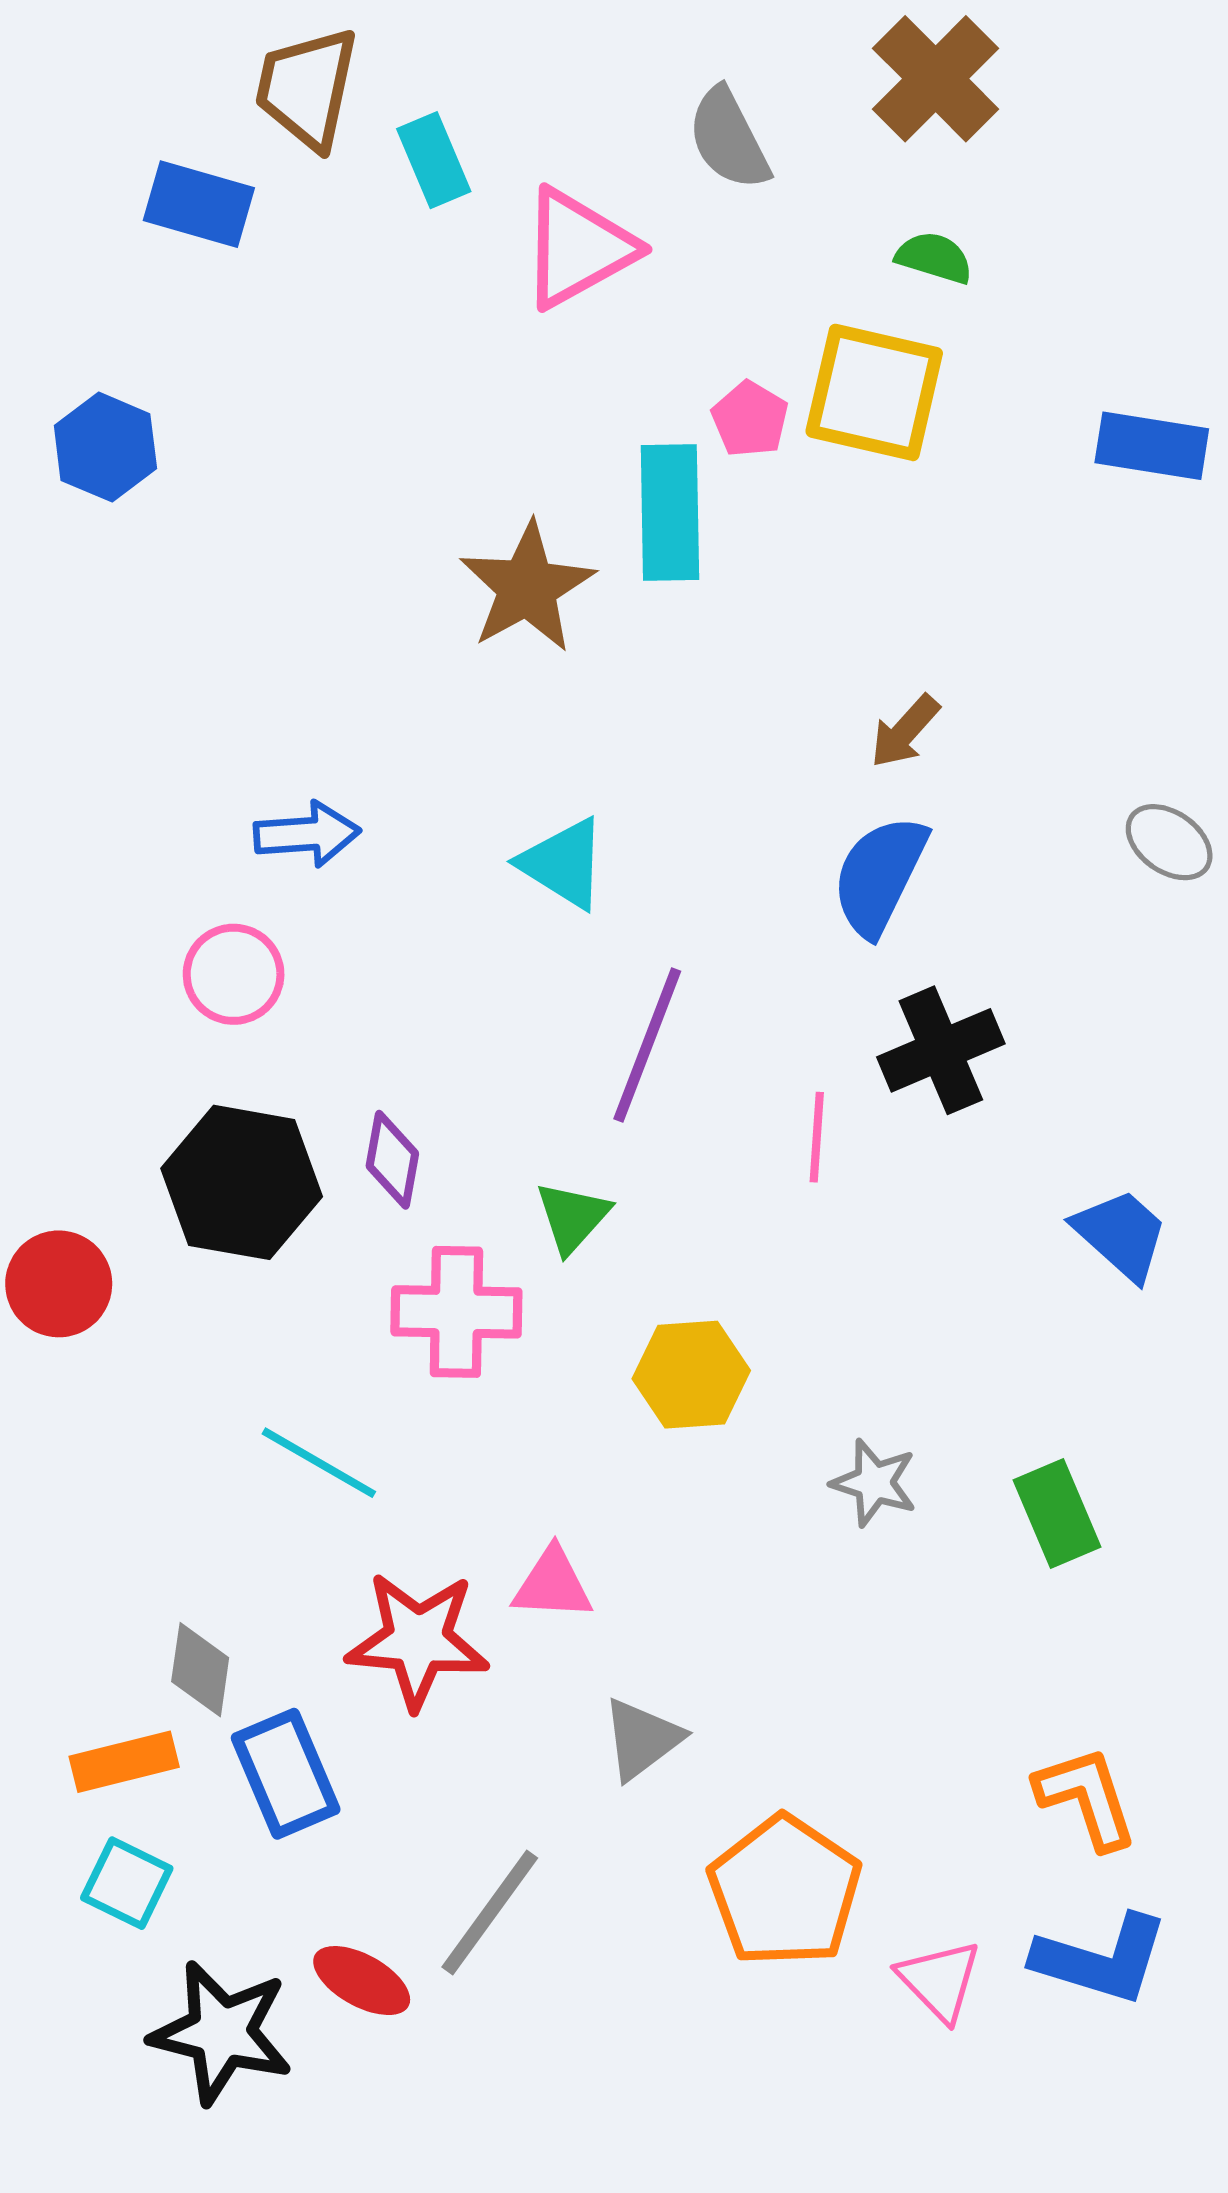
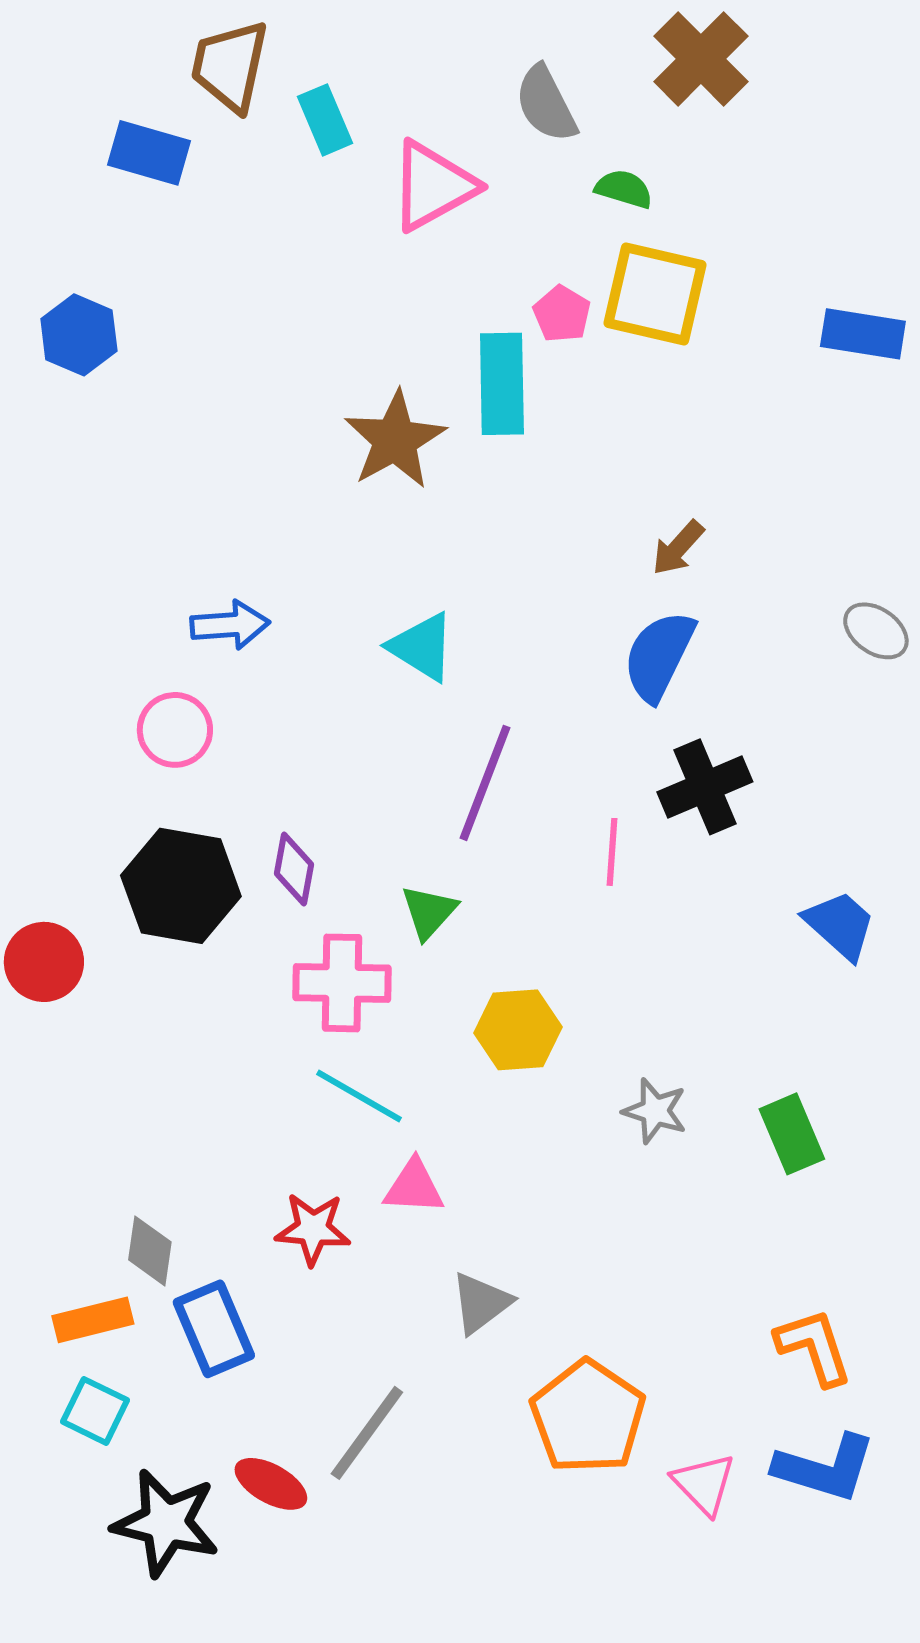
green semicircle: (934, 258) -> (624, 189), moved
cyan line: (319, 1463) -> (359, 1096), moved
red star: (418, 1640) -> (313, 1229), size x0.7

